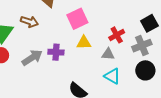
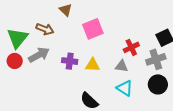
yellow triangle: (84, 43) -> (93, 65), moved
gray arrow: (32, 58) -> (39, 55), moved

